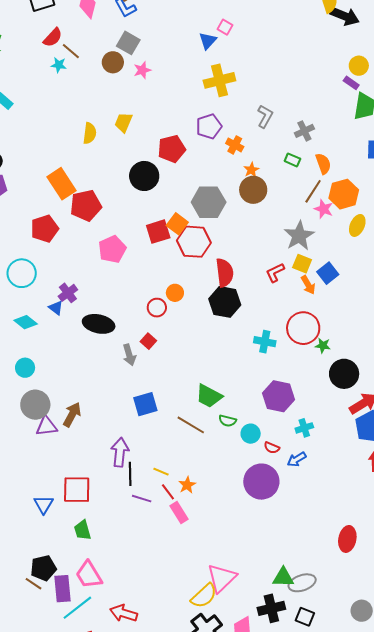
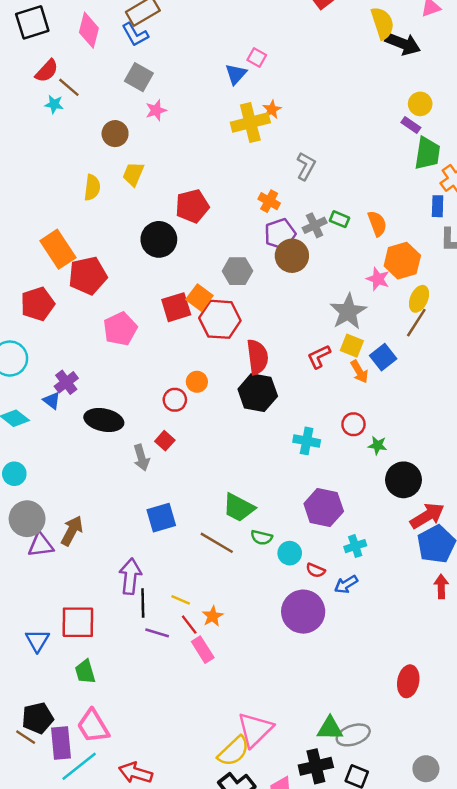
brown circle: (113, 62) -> (115, 134), moved
purple pentagon: (209, 126) -> (280, 234), moved
gray cross: (304, 131) -> (315, 225), moved
orange star: (251, 170) -> (272, 110), moved
brown line: (313, 191) -> (416, 323), moved
gray hexagon: (209, 202) -> (237, 271), size x0.7
red circle: (303, 328) -> (353, 424), size x0.6

